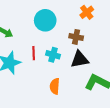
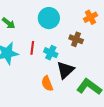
black triangle: (80, 59) -> (65, 70), moved, turned -42
orange semicircle: (55, 86) -> (47, 84), turned -35

